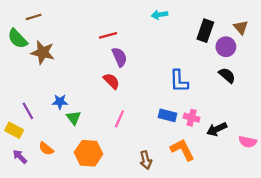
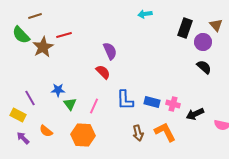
red line: (108, 35) -> (64, 35), moved
brown star: (43, 52) -> (43, 47), turned 30
blue L-shape: (179, 81) -> (125, 100), moved
pink line: (119, 119) -> (94, 106), moved
brown arrow: (146, 160) -> (138, 133), moved

